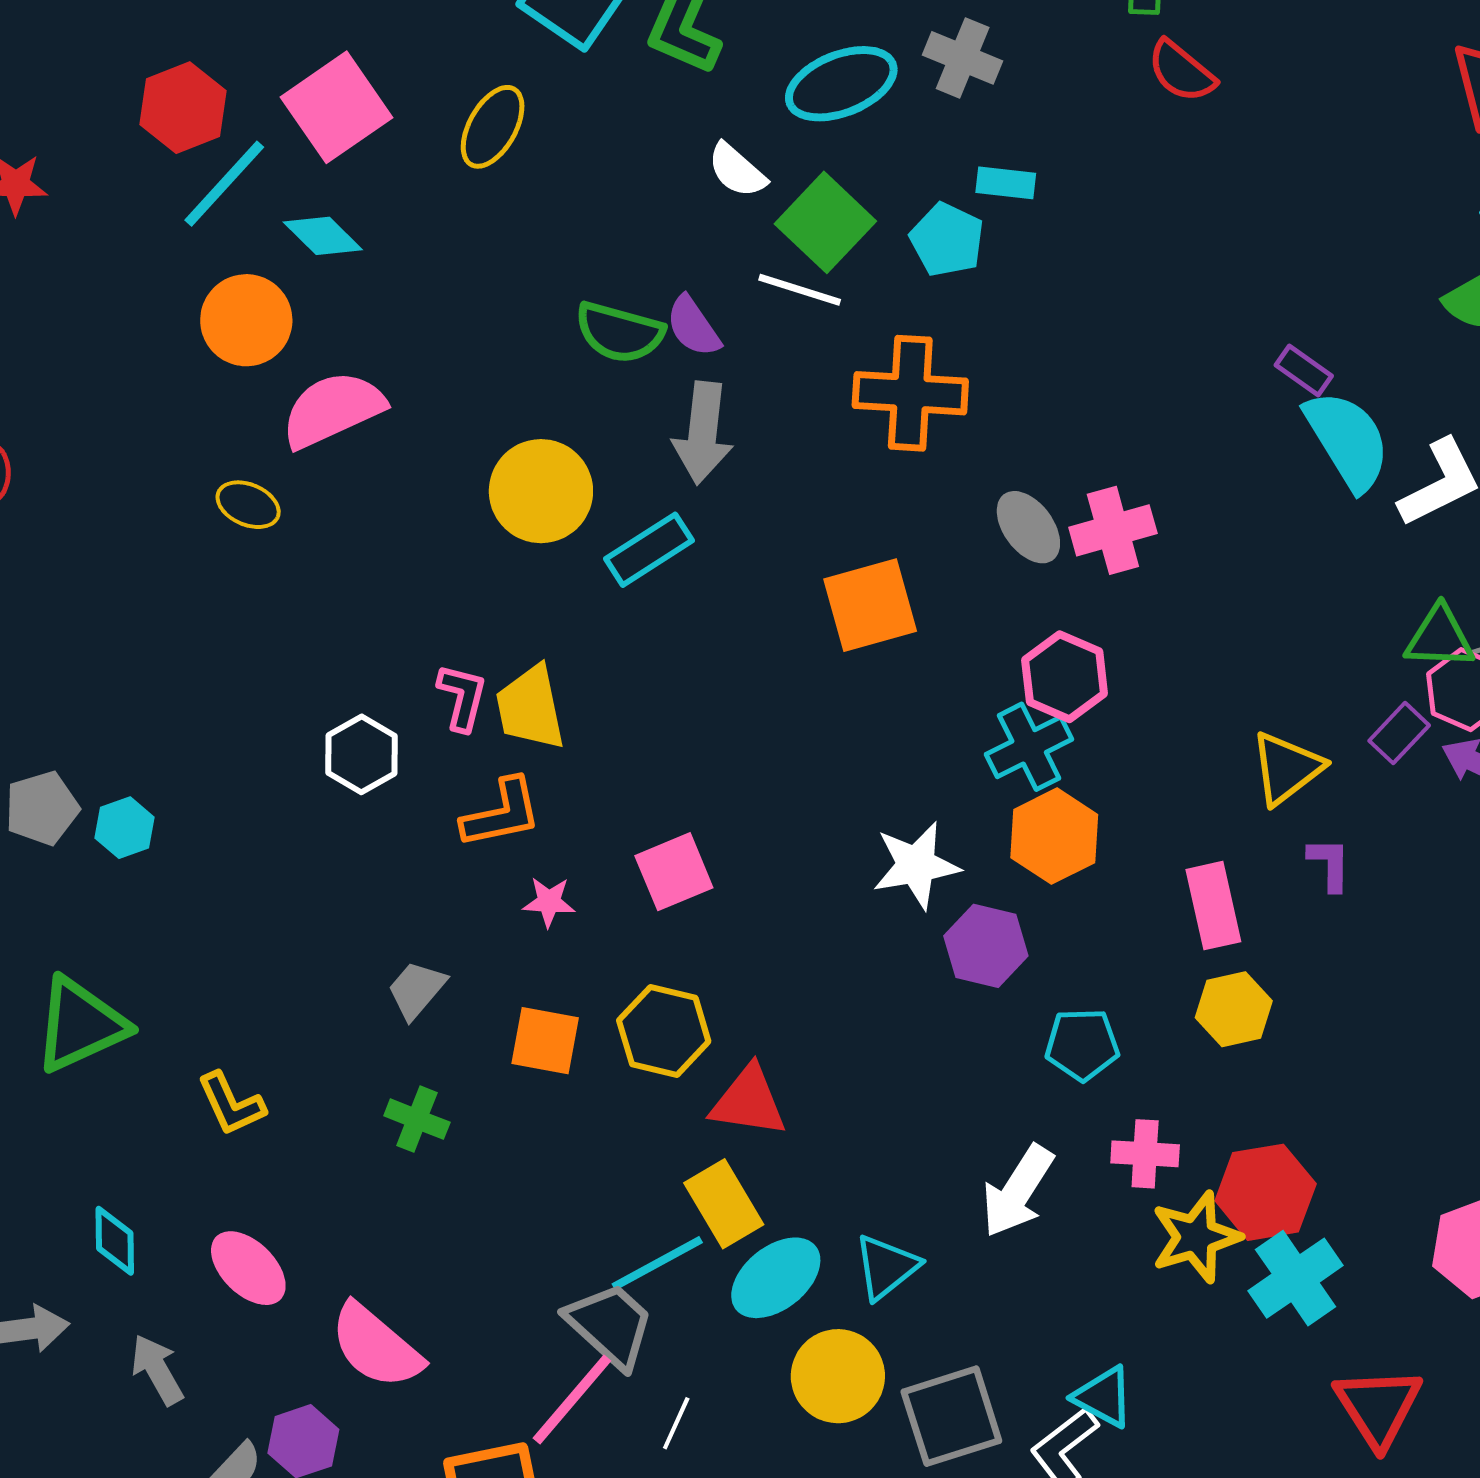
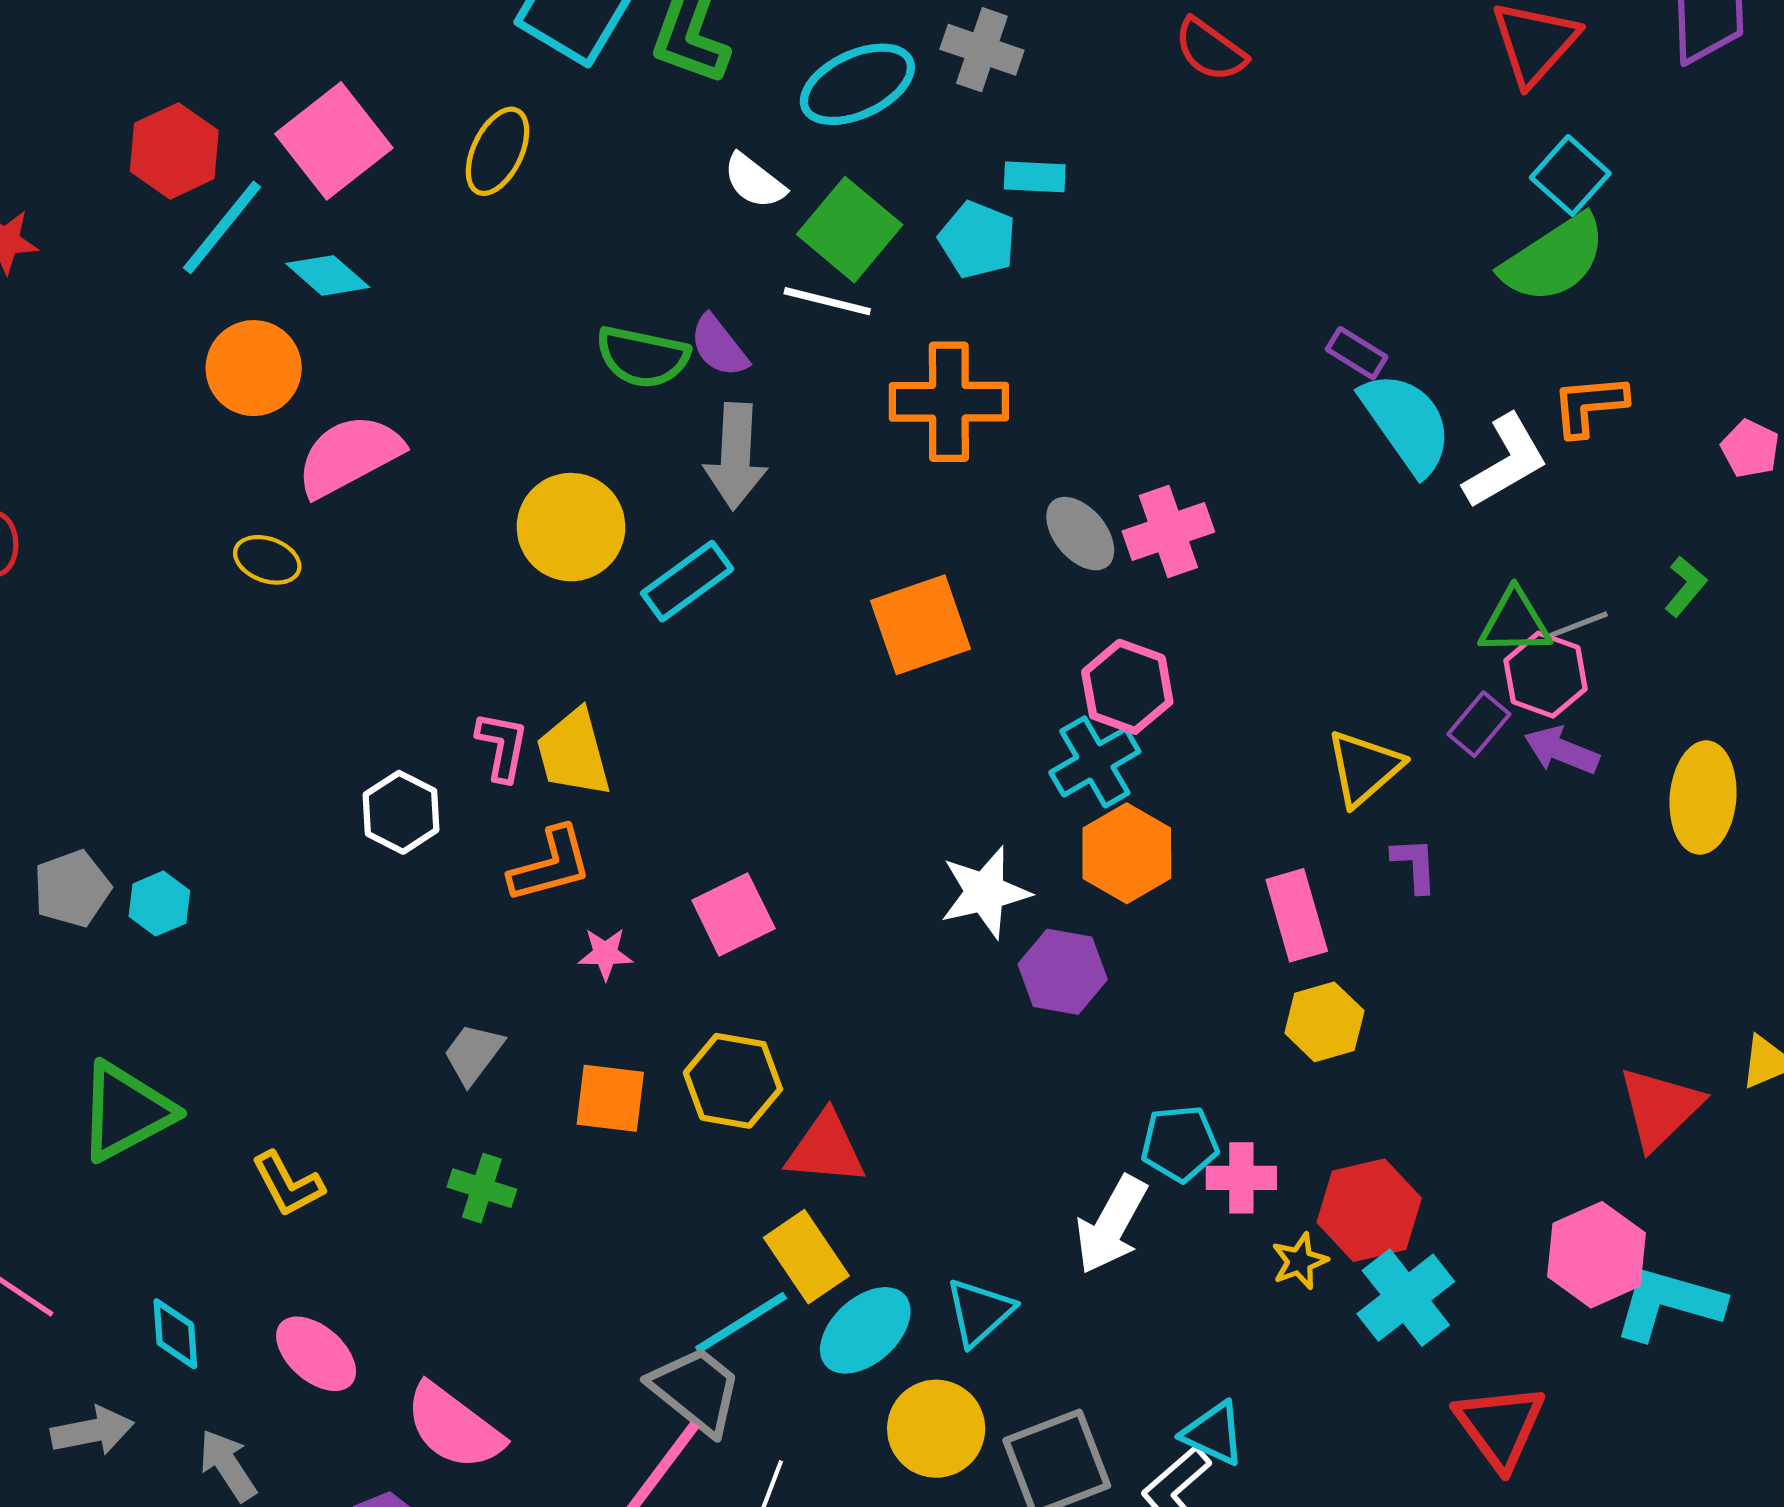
cyan pentagon: (1082, 1045) -> (1180, 1144), moved
yellow star: (1196, 1237) -> (1300, 1261), size x0.6

